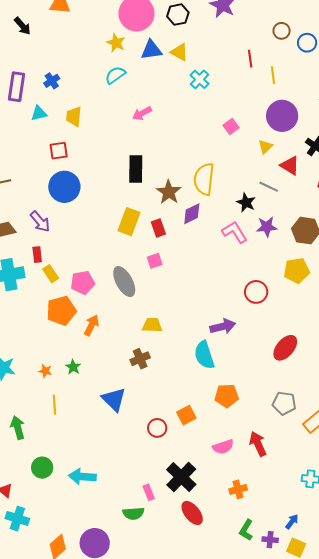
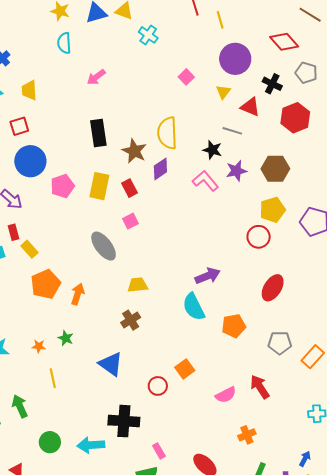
cyan semicircle: (115, 75) -> (64, 43), turned -50
pink pentagon: (83, 283) -> (62, 186), moved
red circle: (256, 292) -> (259, 237), moved
orange pentagon: (227, 396) -> (234, 326), moved
black cross: (181, 477) -> (124, 421), moved, turned -32

